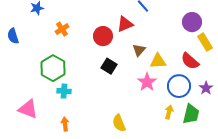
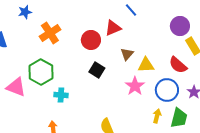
orange cross: (62, 29) -> (50, 33), size x1.5
cyan cross: (64, 91) -> (61, 95), moved
pink triangle: (28, 109) -> (16, 87), moved

